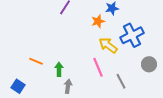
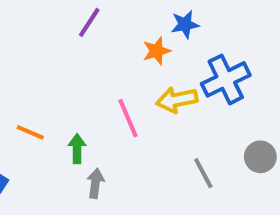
yellow arrow: (108, 45) -> (177, 100), turned -48
gray circle: (149, 64) -> (260, 157), moved
pink line: (98, 67) -> (128, 118), moved

